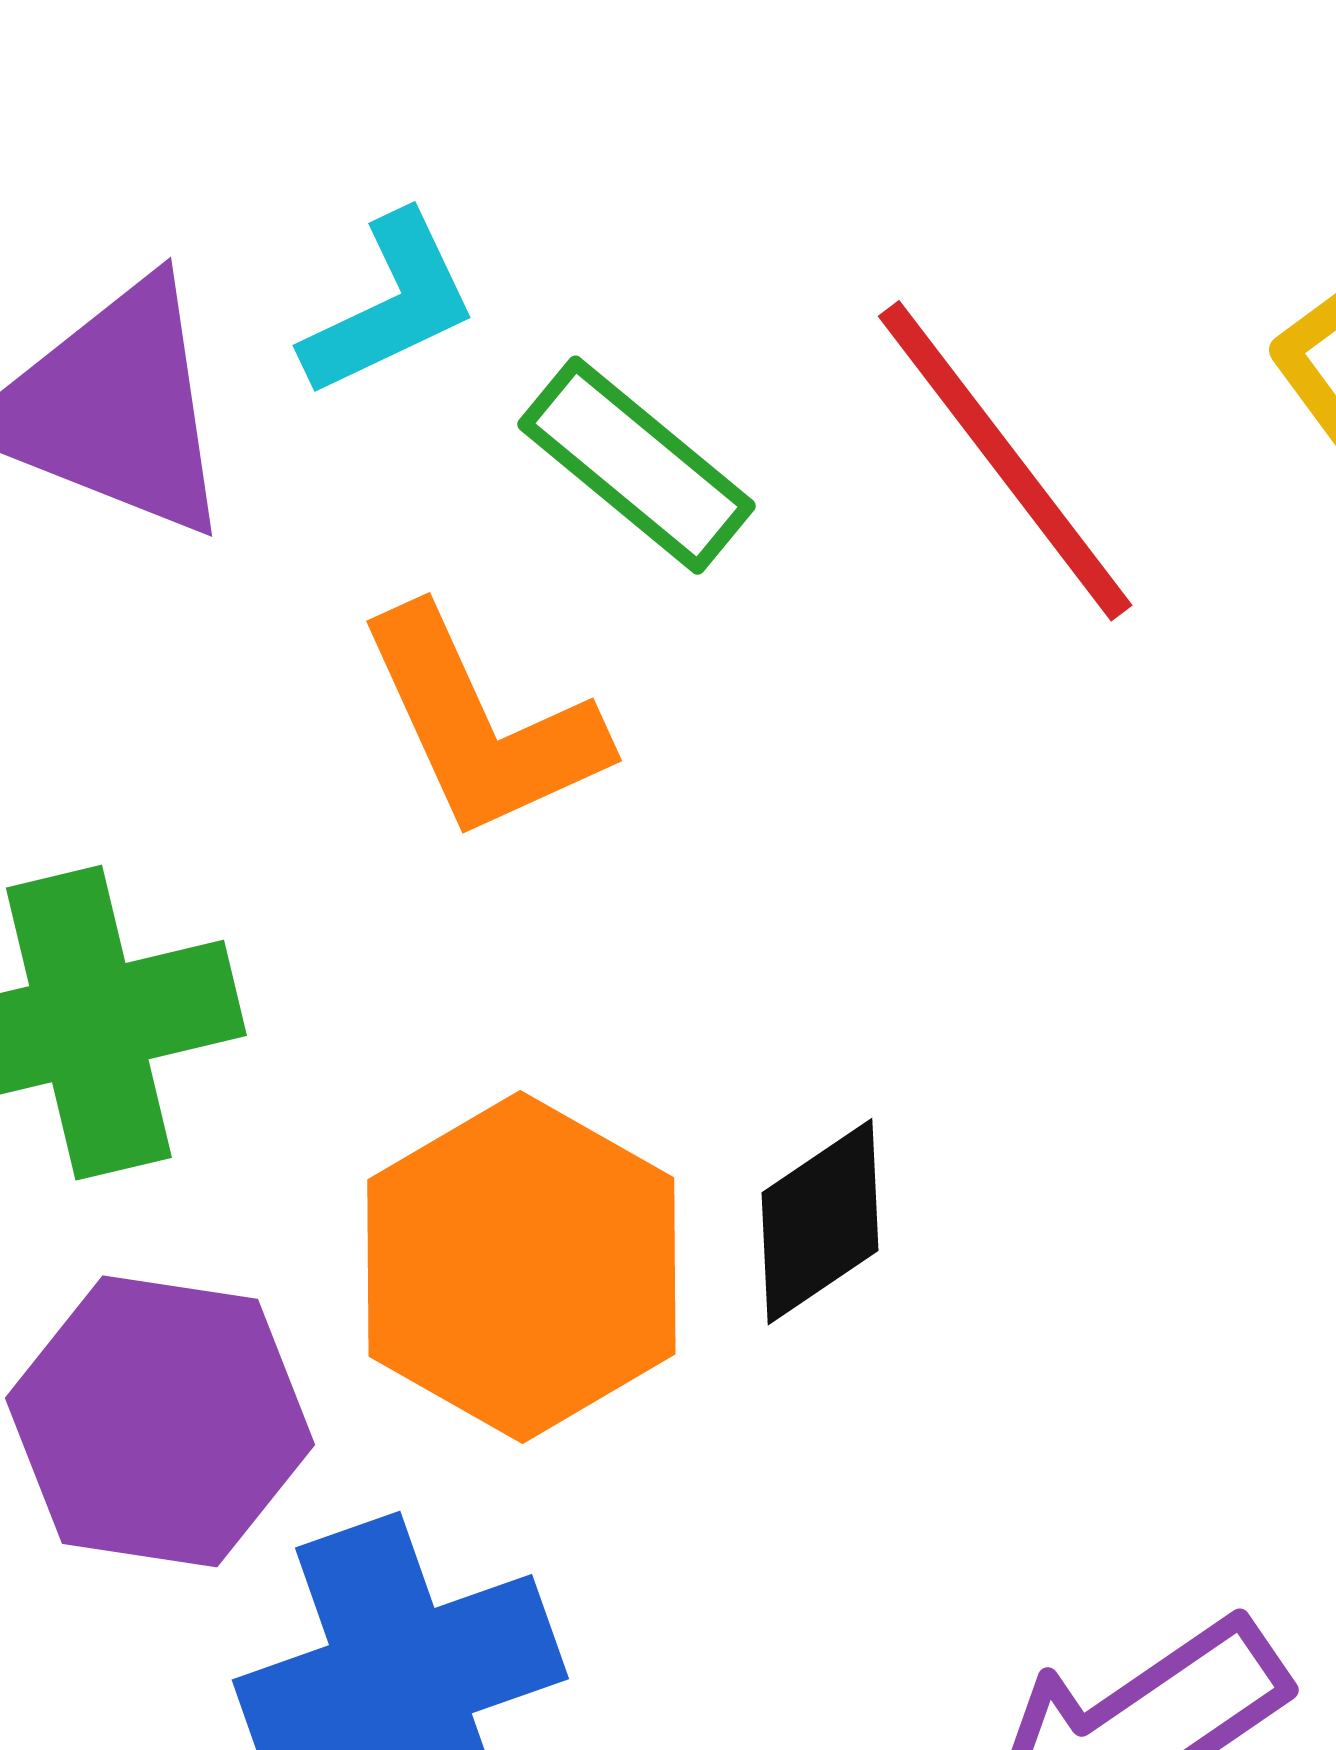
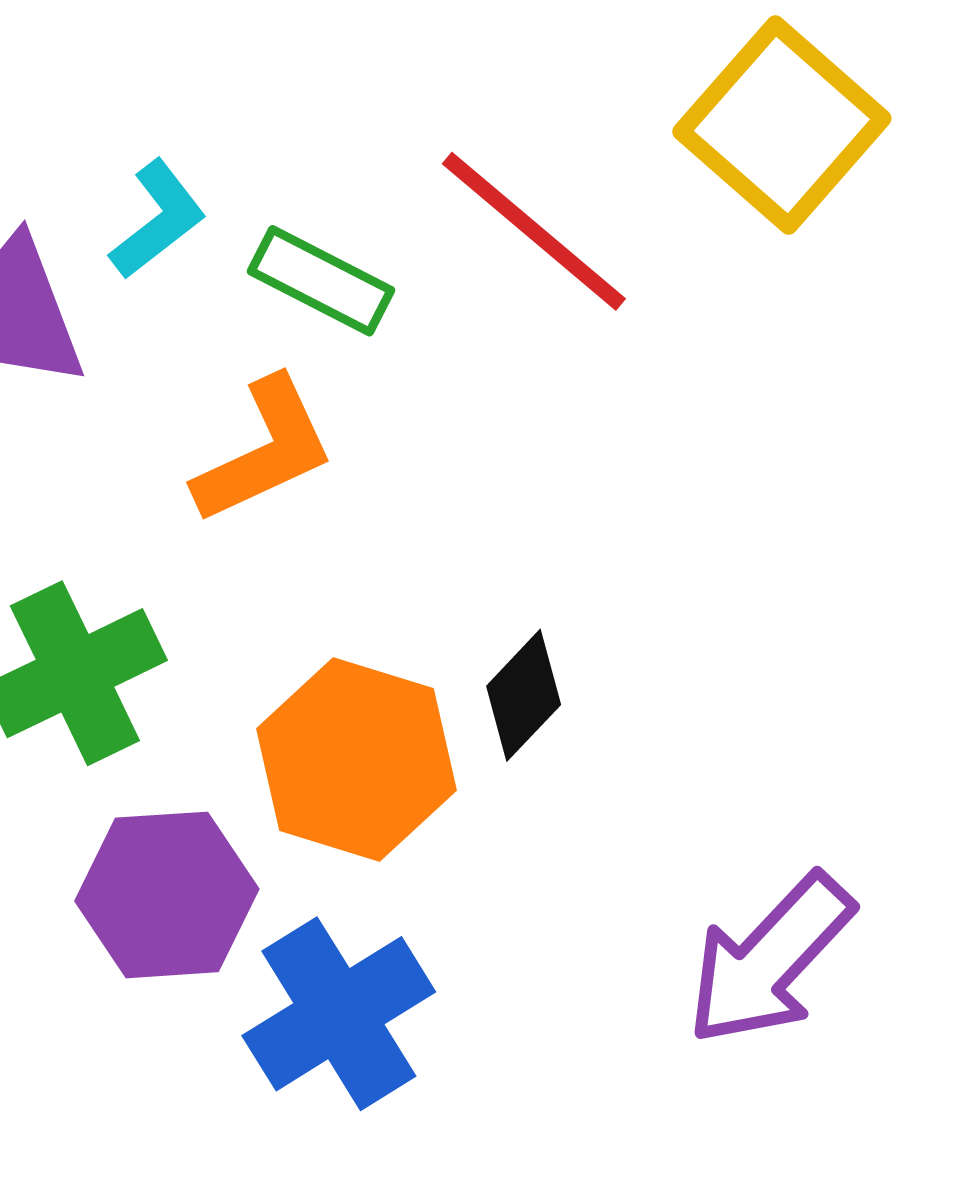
orange L-shape: (481, 725) -> (264, 451), turned -78

